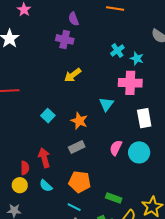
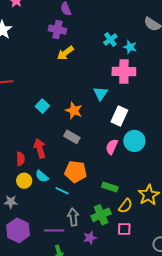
yellow arrow: (73, 75) -> (65, 53), moved
white rectangle: (144, 118) -> (119, 116), moved, turned 36
gray rectangle: (77, 147) -> (72, 137), turned 56
pink semicircle: (116, 148) -> (112, 147), moved
yellow circle: (20, 185) -> (24, 181), moved
cyan line: (74, 207) -> (62, 191), moved

